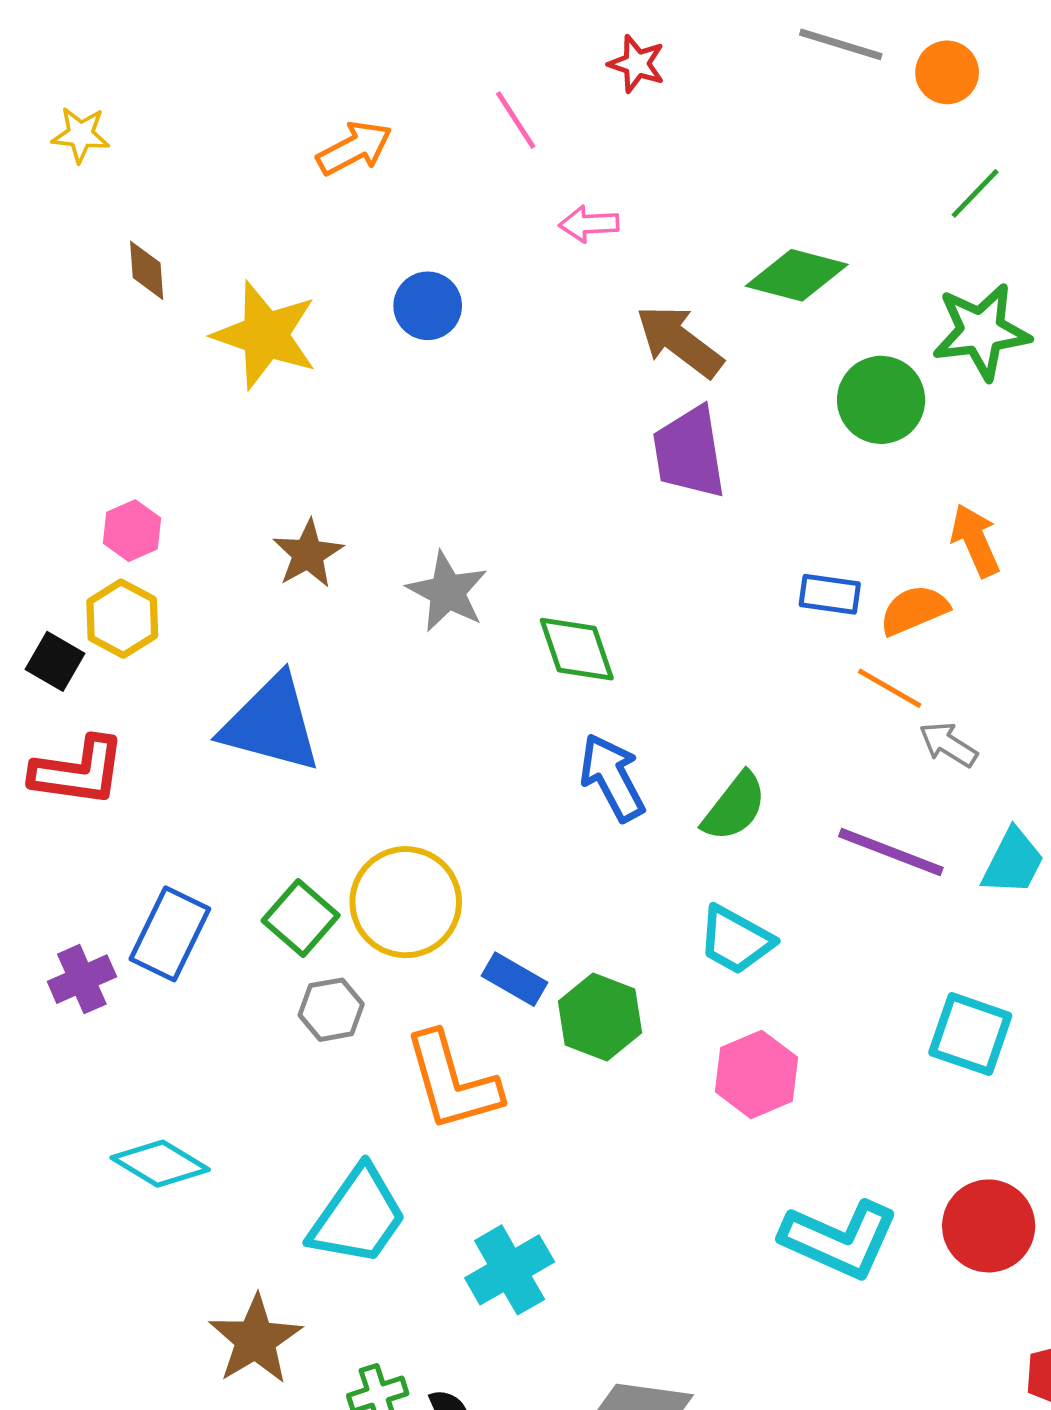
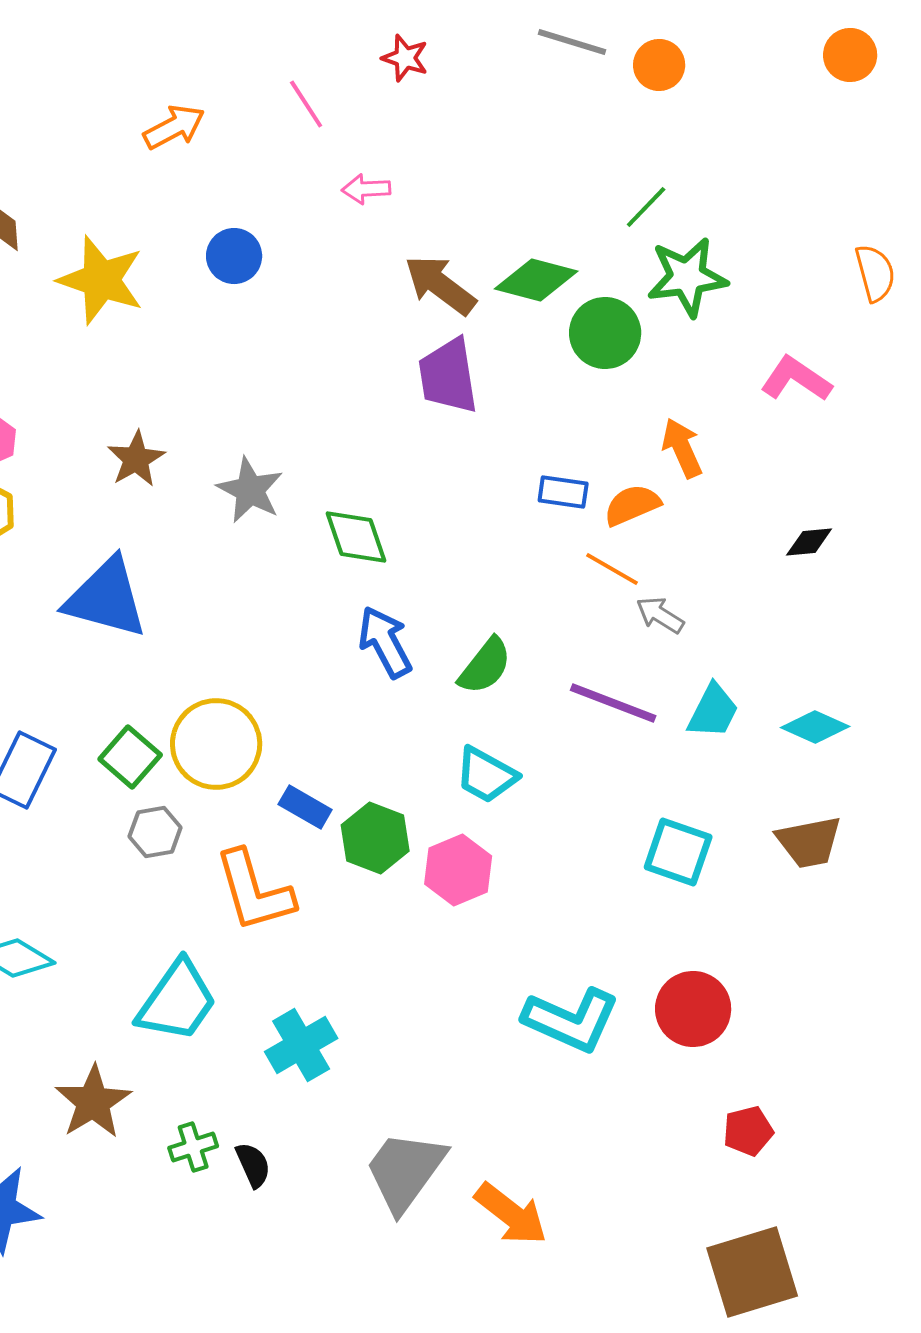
green line: (975, 193) -> (646, 207), moved
green diamond: (797, 275) -> (536, 280), moved
pink hexagon: (756, 1074) -> (458, 870), moved

